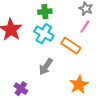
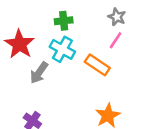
gray arrow: (46, 67) -> (39, 73), moved

